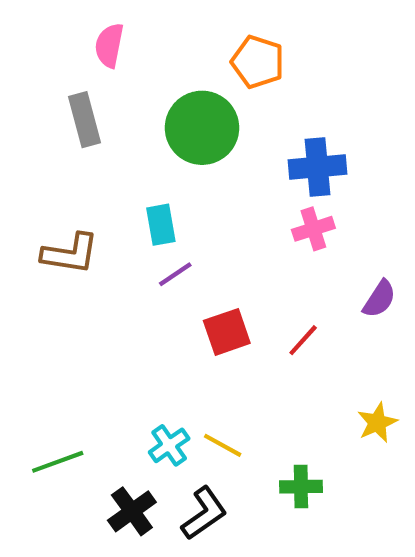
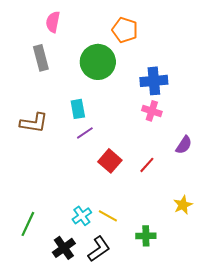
pink cross: (313, 229) -> (152, 111), turned 36
red square: (227, 332) -> (110, 161), turned -30
green line: (58, 462) -> (28, 224), turned -45

